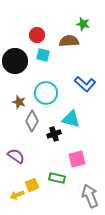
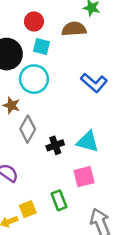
cyan circle: (46, 93) -> (34, 79), moved
cyan triangle: (71, 119) -> (88, 142), moved
green rectangle: (57, 178) -> (59, 200), turned 56

